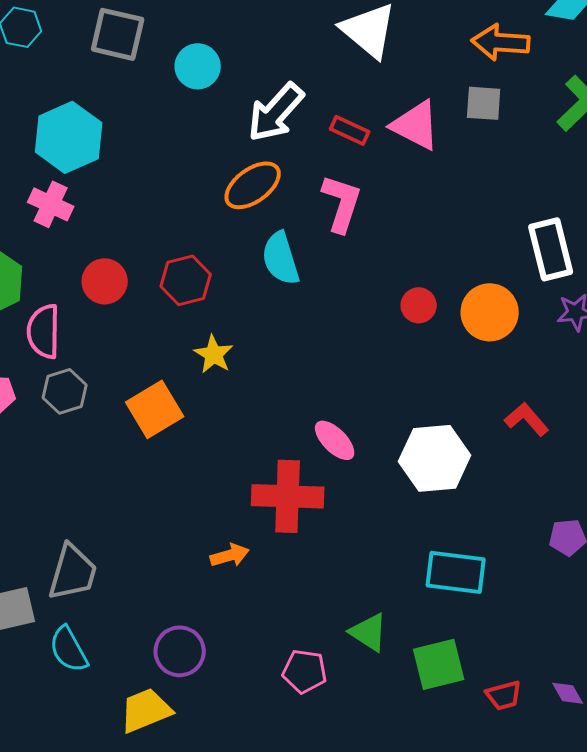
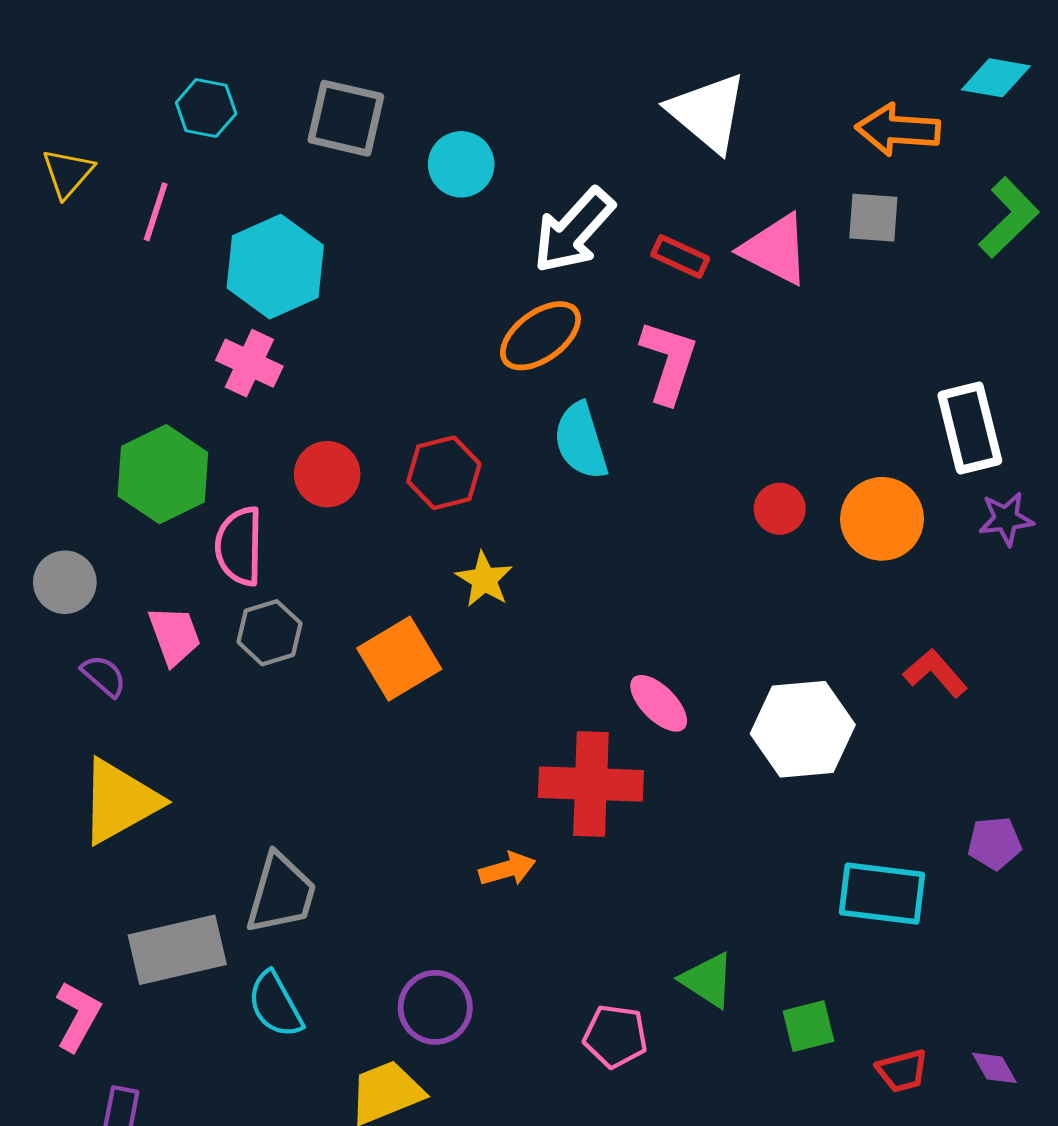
cyan rectangle: (456, 572) -> (882, 894), moved
green square: (439, 664) -> (809, 1026), size x0.7

